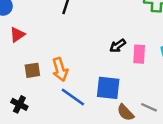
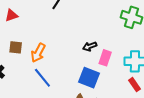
orange arrow: (60, 69) -> (38, 53), turned 30
blue square: (108, 88) -> (89, 78), moved

